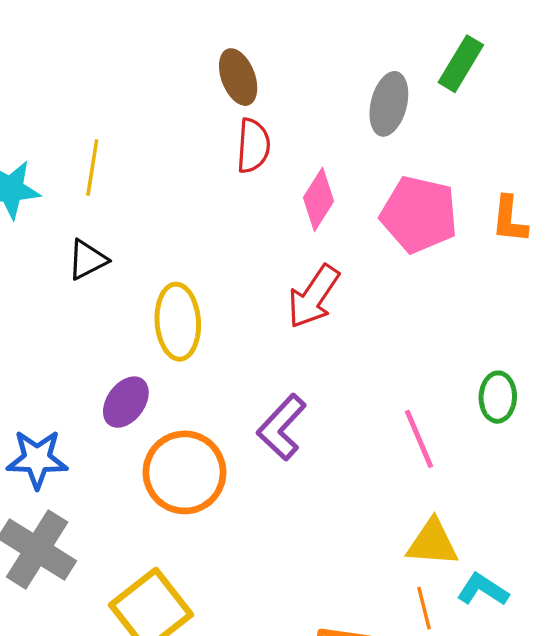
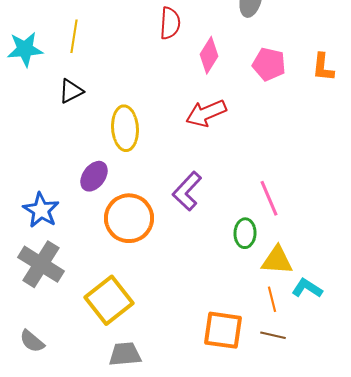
pink pentagon: (419, 214) -> (269, 64), size x0.7
red arrow: (313, 297) -> (206, 113), turned 33
green ellipse: (498, 397) -> (245, 233), moved
blue star: (37, 459) -> (41, 210), turned 30

